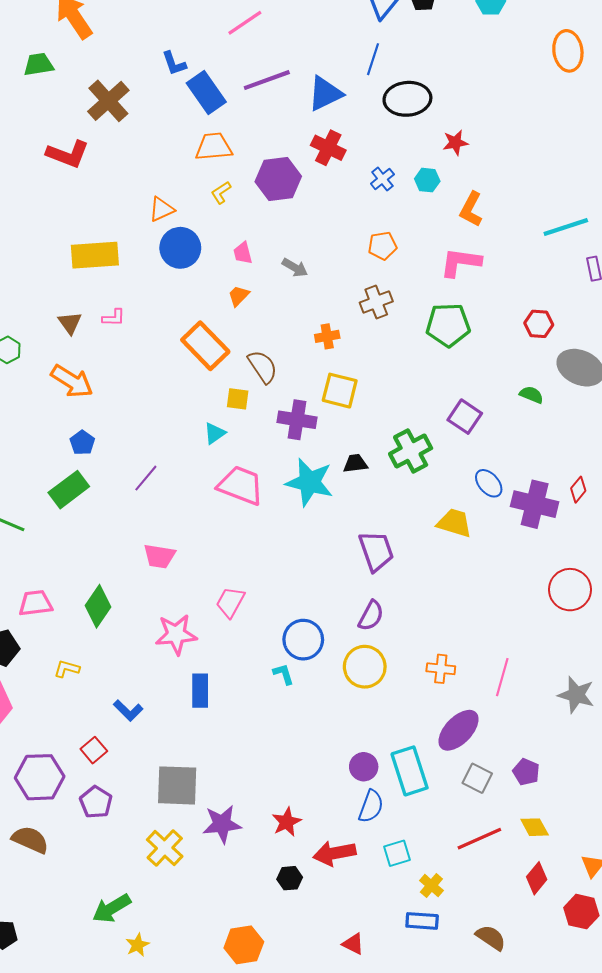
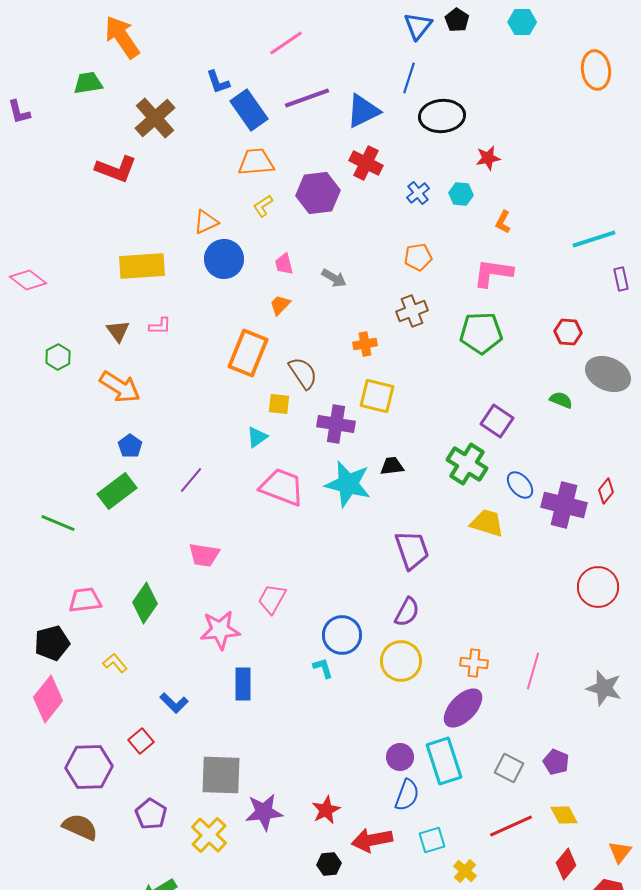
orange L-shape: (471, 209) -> (503, 222), size x0.7
orange rectangle: (205, 346) -> (248, 353), turned 66
green cross: (411, 451) -> (467, 464), moved, turned -30
yellow L-shape: (67, 669) -> (115, 663), turned 35
purple ellipse: (458, 730) -> (463, 708), moved
purple pentagon: (96, 802) -> (151, 814), moved

